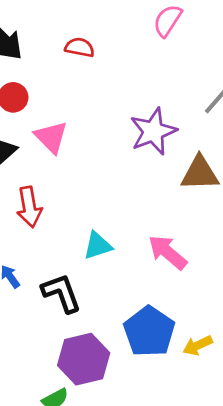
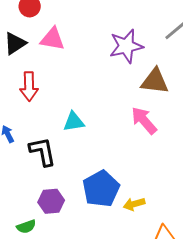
pink triangle: (51, 137) -> (52, 39), turned -44
pink arrow: (168, 252) -> (144, 121), moved
purple hexagon: (84, 359) -> (51, 201), size x0.7

